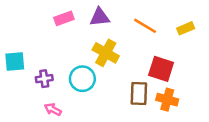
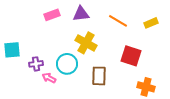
brown rectangle: (139, 93) -> (99, 76), moved
orange cross: (167, 100) -> (146, 87), moved
pink arrow: (53, 109) -> (49, 78), moved

